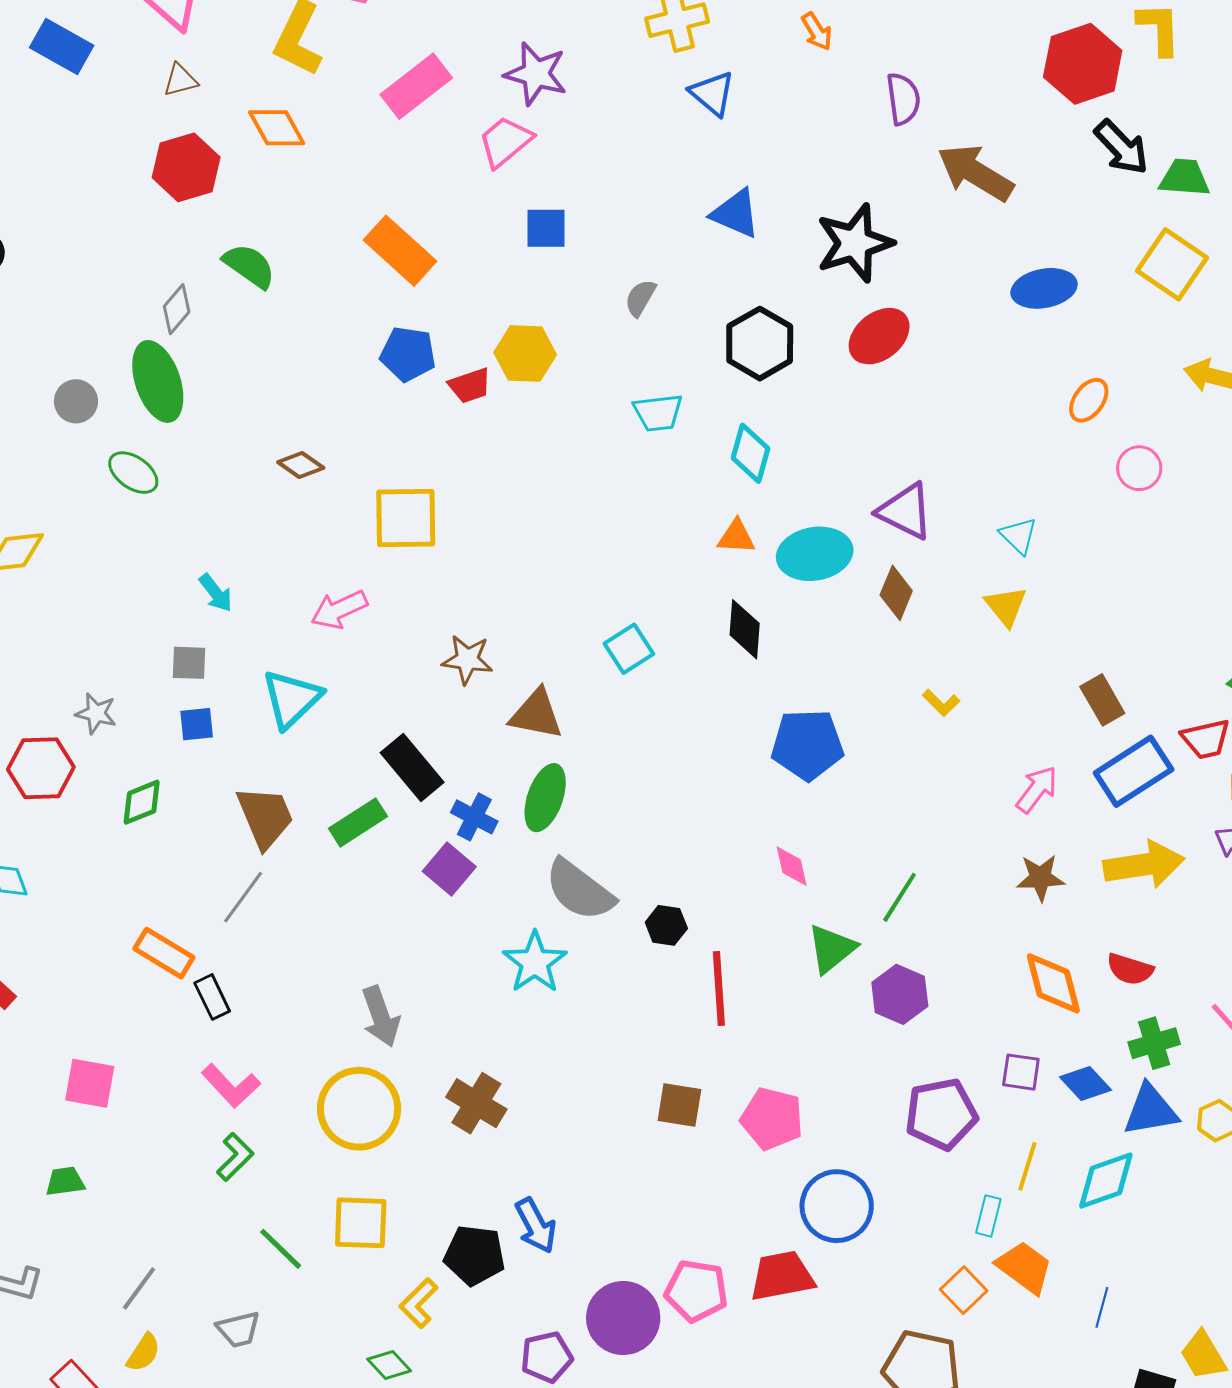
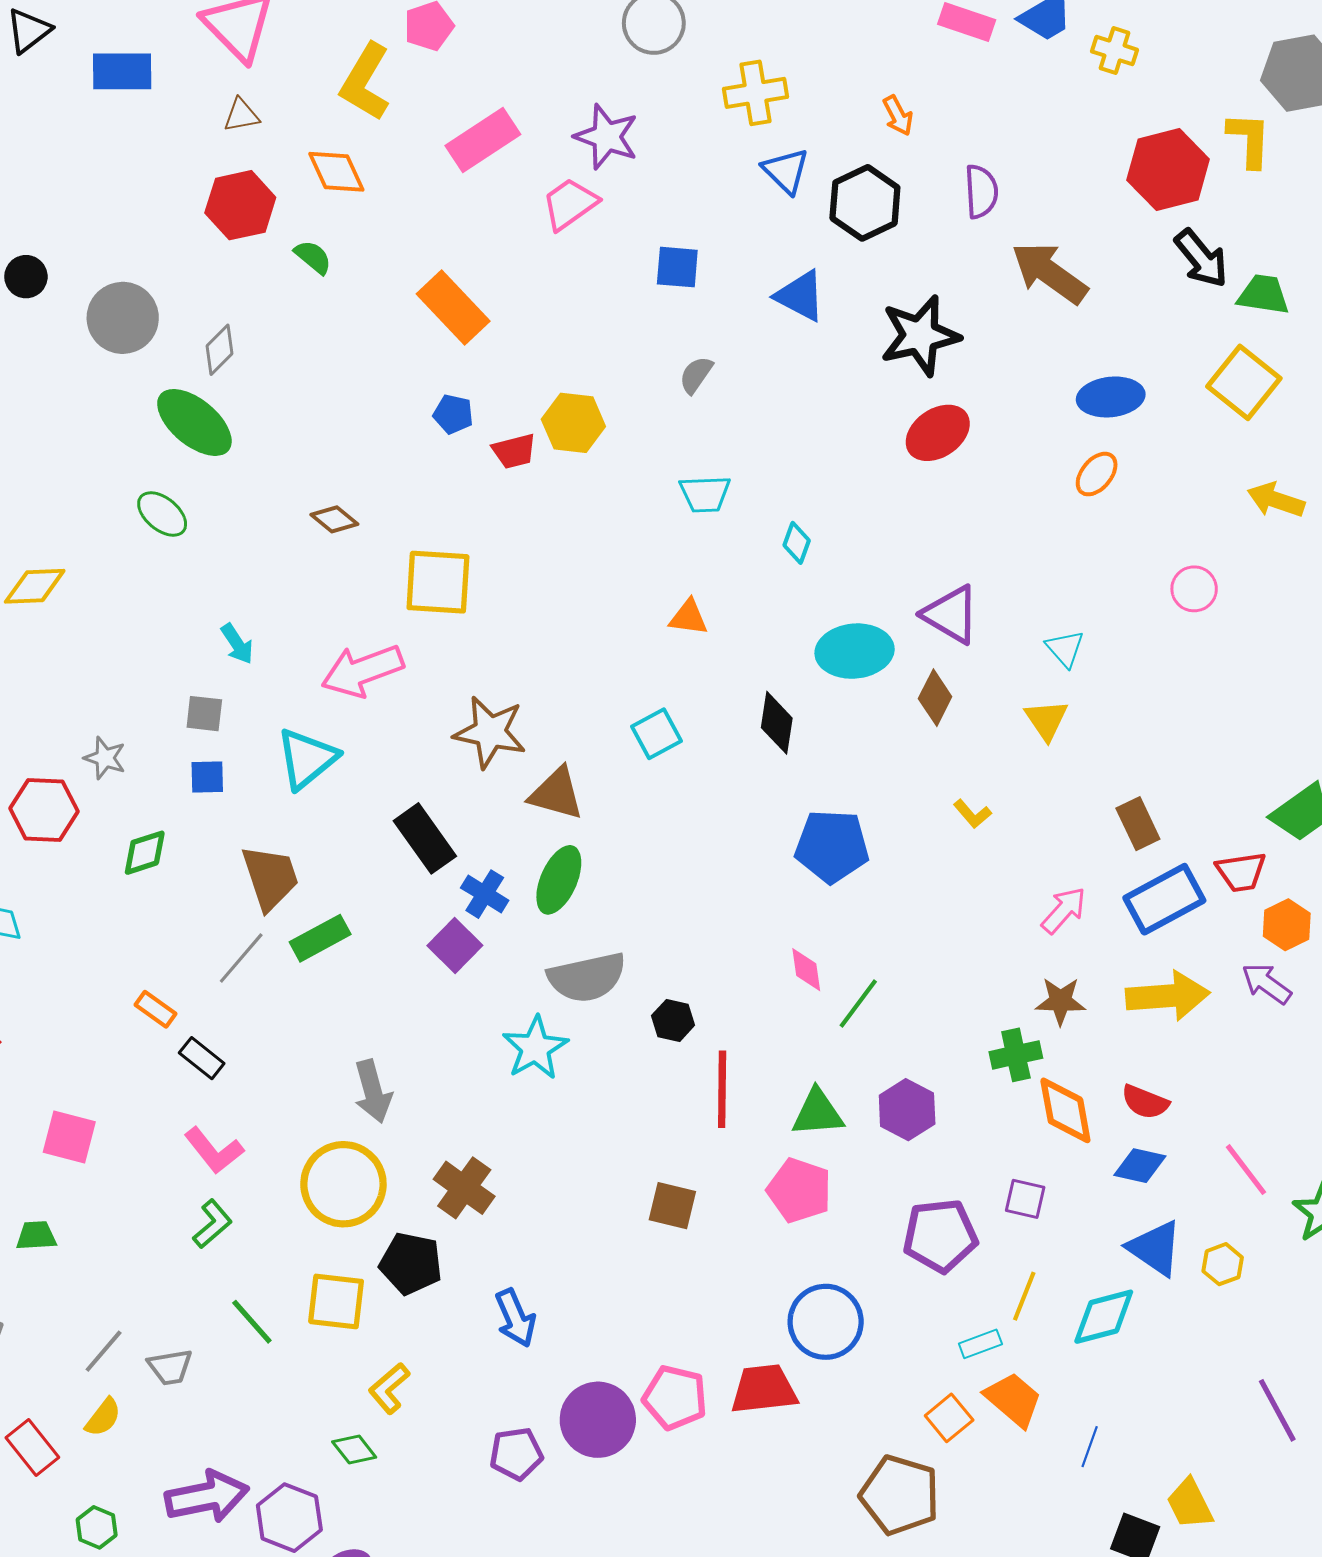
blue rectangle: (62, 47) -> (122, 71), turned -34
blue square: (546, 228) -> (677, 267), moved
green semicircle: (249, 266) -> (313, 257), moved, size x0.7
black hexagon: (760, 344) -> (865, 203), moved
blue pentagon: (408, 354) -> (453, 414), size x0.7
green ellipse: (158, 381) -> (194, 422), turned -36
orange ellipse: (1089, 400) -> (1097, 474), moved
gray circle: (76, 401) -> (123, 318), moved, size x1.6
cyan diamond: (750, 453) -> (797, 543), size x0.7
orange triangle: (736, 537) -> (689, 617), moved
pink arrow: (339, 610) -> (362, 671), size x1.4
brown star: (467, 660) -> (490, 732), size x1.4
green rectangle: (358, 822) -> (320, 938), moved
gray semicircle: (580, 890) -> (587, 977), turned -54
green line: (900, 897) -> (858, 1004), moved
green triangle: (832, 949) -> (818, 1113), moved, turned 30
orange rectangle: (164, 953) -> (156, 1009), size x0.7
black rectangle: (212, 997) -> (202, 1058), turned -30
green cross: (1154, 1043) -> (1016, 1055), moved
blue diamond: (1086, 1084) -> (1140, 1166), moved, turned -39
blue triangle: (1151, 1110) -> (1155, 1248), turned 40
pink pentagon: (772, 1119) -> (799, 1190), moved
cyan rectangle: (988, 1216) -> (980, 1344), turned 51
black pentagon: (474, 1255) -> (411, 1263), moved
gray trapezoid: (238, 1329) -> (170, 1367), moved

